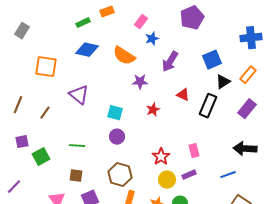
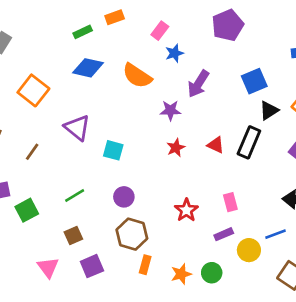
orange square: (46, 67) -> (33, 90), turned 30
purple star: (140, 82) -> (170, 110), moved
red triangle: (183, 95) -> (216, 145), moved
cyan square: (115, 113) -> (113, 150), moved
purple circle: (117, 137) -> (124, 197), moved
green line: (77, 146) -> (75, 196), turned -35
brown square: (76, 176) -> (73, 235), turned -32
yellow circle: (167, 180) -> (249, 250), moved

